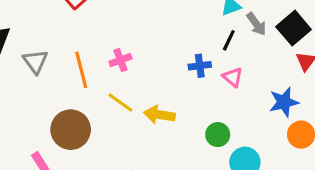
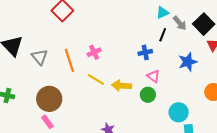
pink triangle: (233, 77) -> (153, 76), moved
blue star: (284, 102) -> (188, 62), moved
brown circle: (71, 130) -> (49, 99), moved
green circle: (218, 135) -> (148, 95), moved

